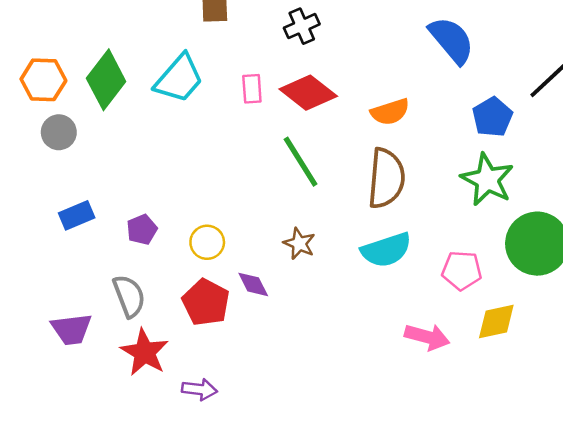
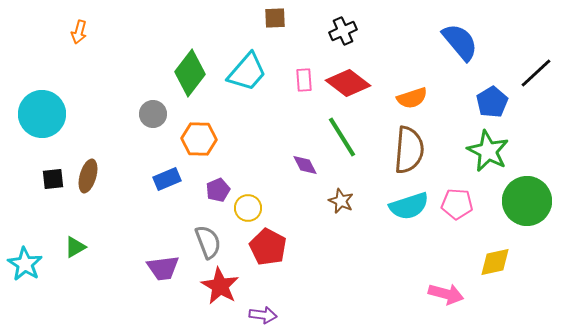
orange hexagon: (43, 80) -> (199, 139), moved
yellow circle: (207, 242) -> (248, 208), moved
pink pentagon: (462, 270) -> (457, 204), moved
purple diamond: (253, 284) -> (305, 165), moved
pink arrow: (427, 337) -> (446, 294), moved

